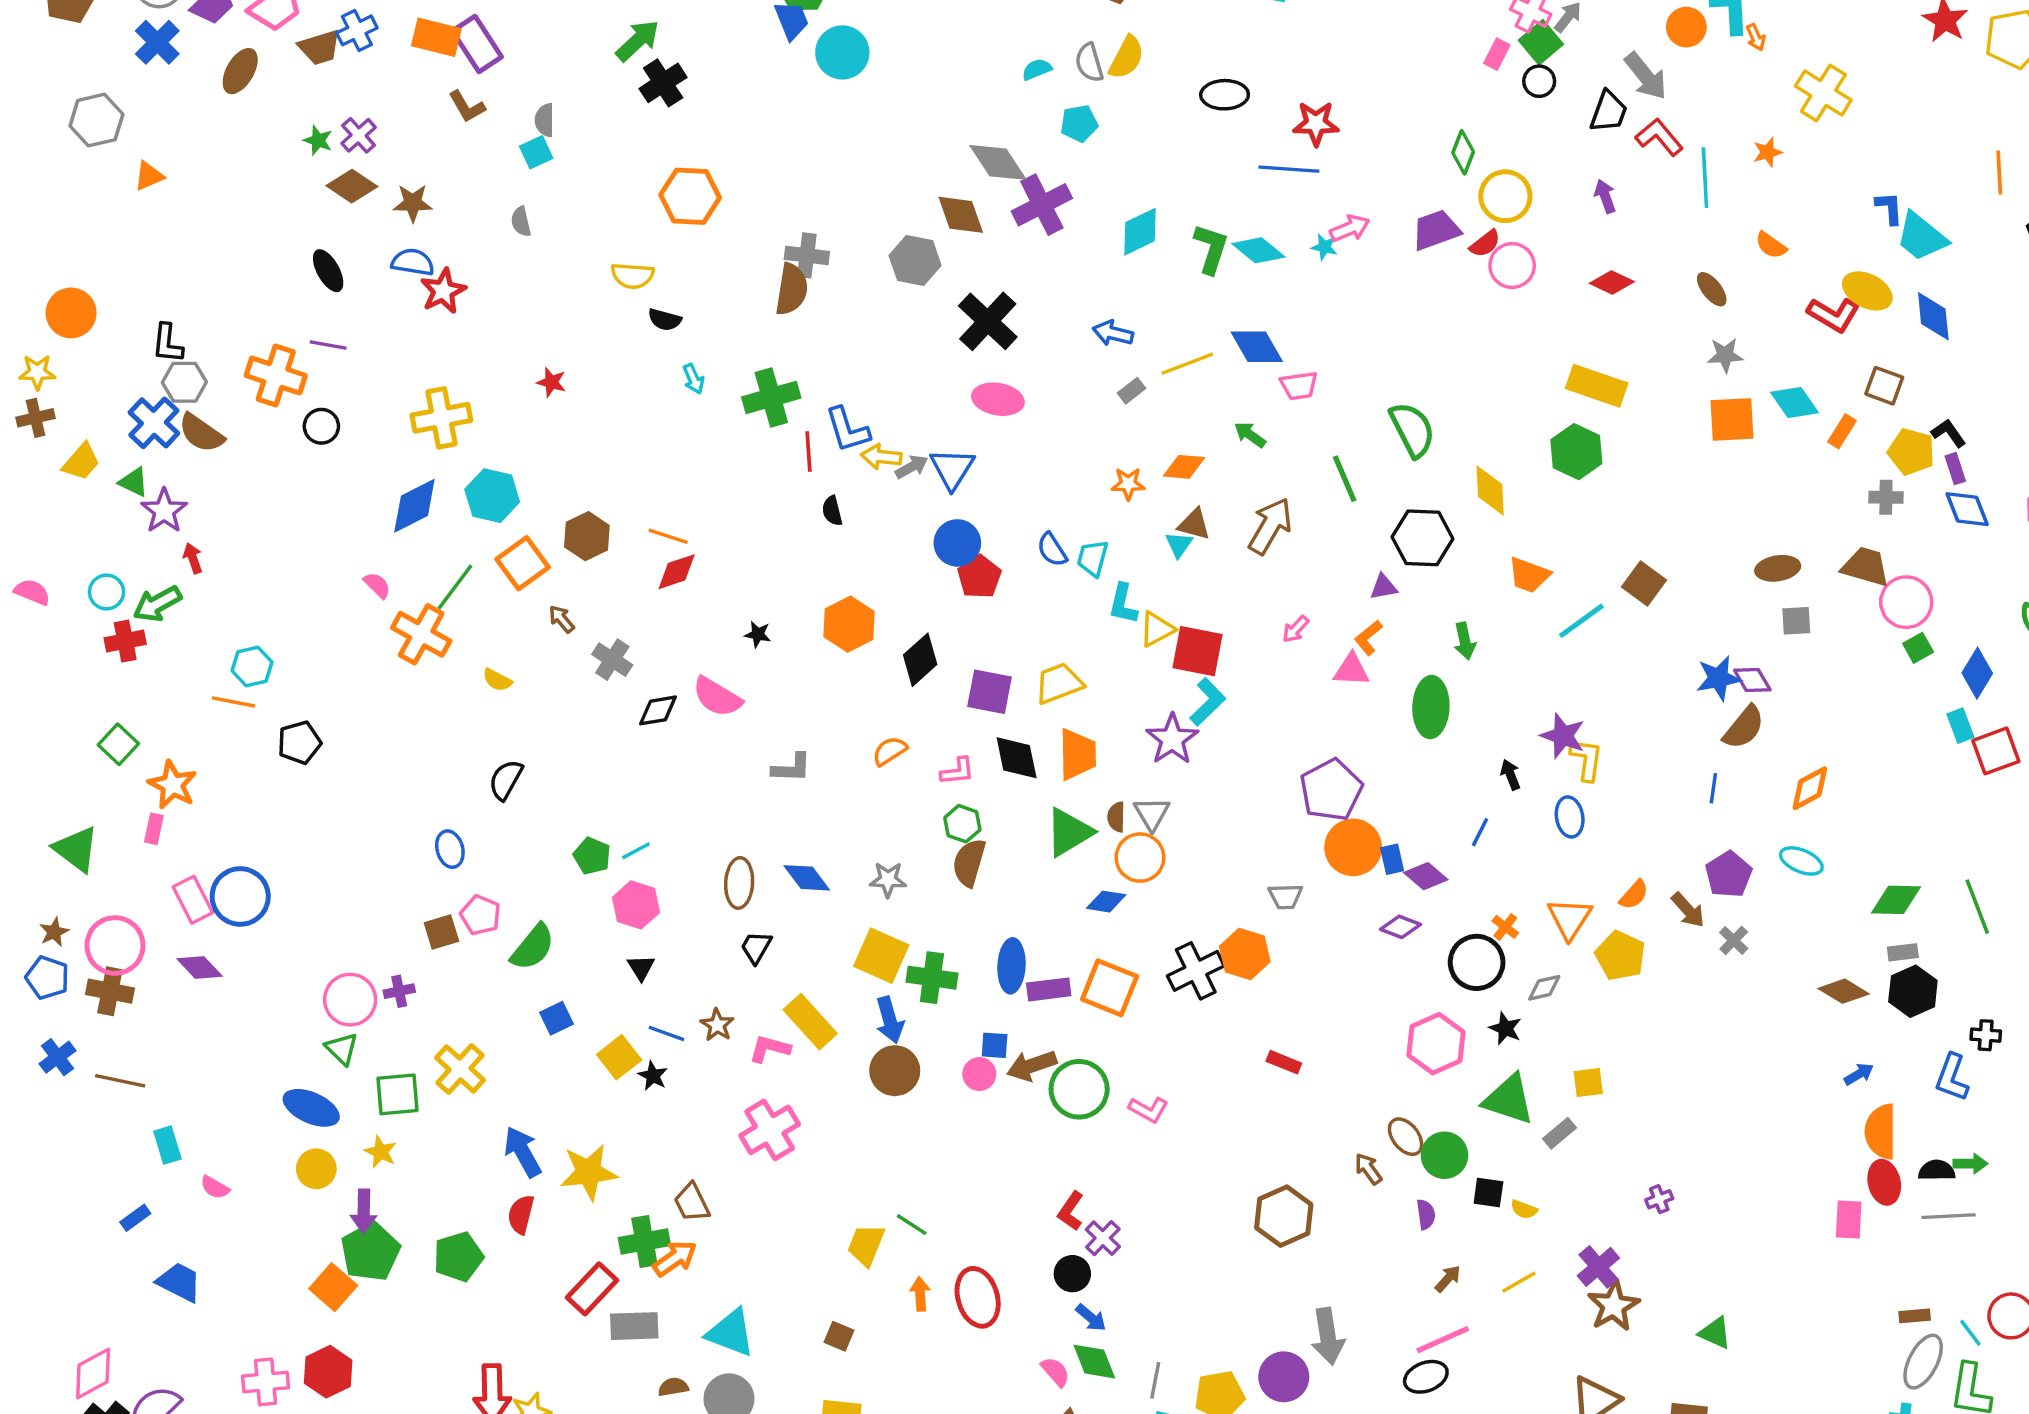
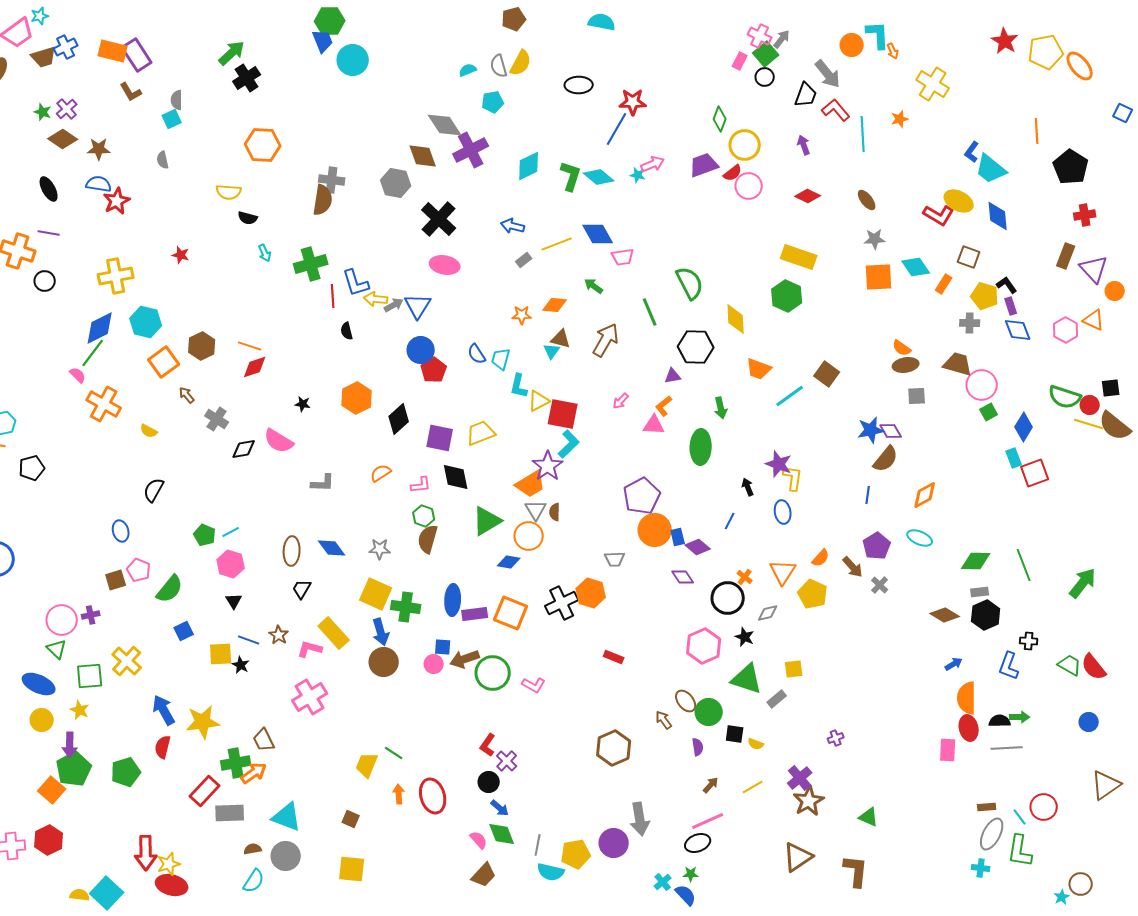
blue line: (1289, 169) -> (617, 129), turned -64
blue L-shape: (1889, 208) -> (972, 152), turned -140
orange semicircle: (1771, 245) -> (902, 348), moved
green line: (455, 587) -> (93, 353), moved
orange trapezoid: (1077, 754) -> (531, 484), moved, turned 60
brown semicircle: (1116, 817) -> (555, 512), moved
purple diamond: (1400, 927) -> (683, 577), turned 35
yellow square: (619, 1057) -> (221, 654), turned 35

